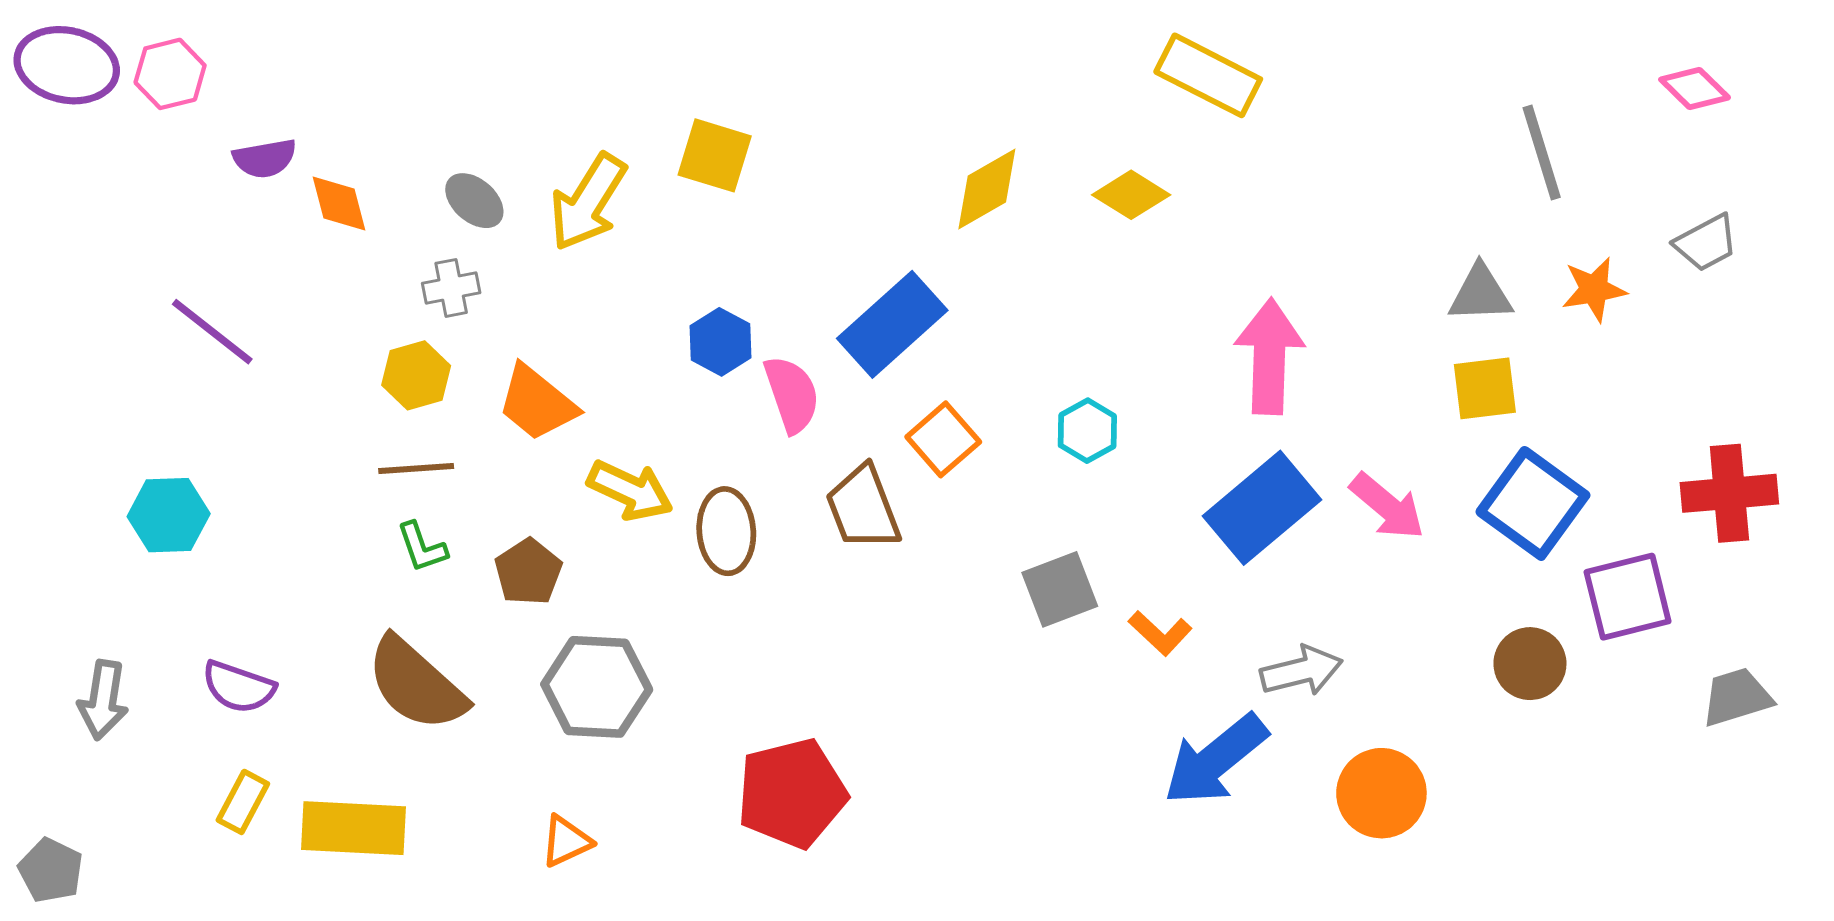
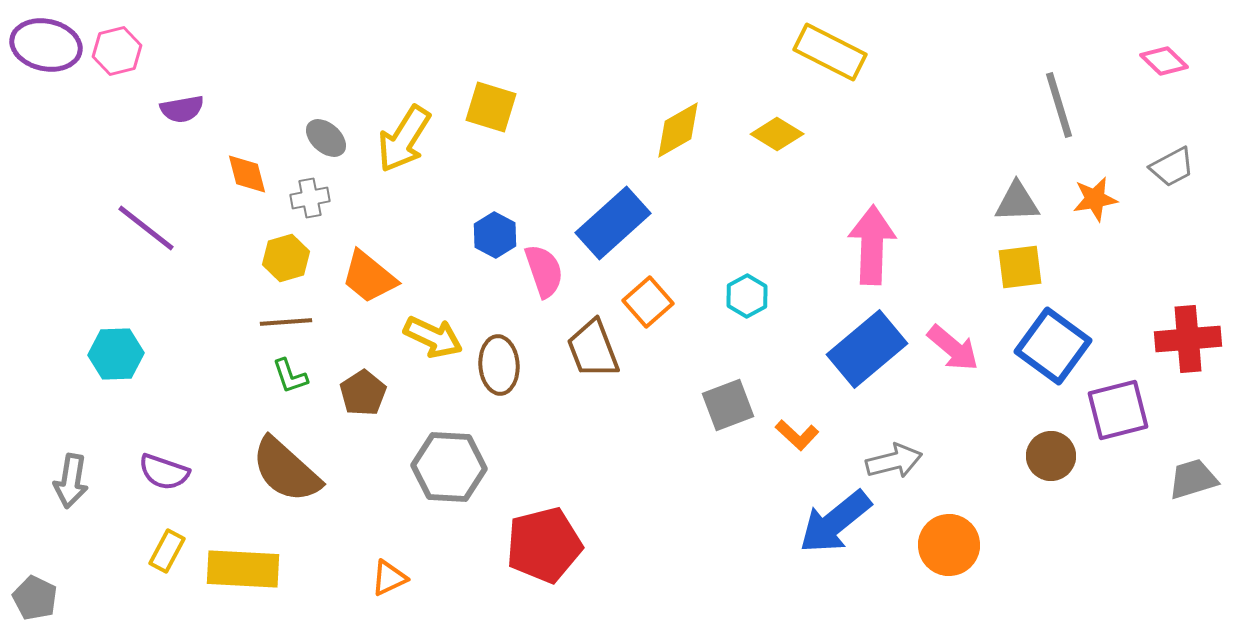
orange diamond: (339, 204) -> (247, 174), moved
gray hexagon: (597, 687) -> (449, 467), moved

